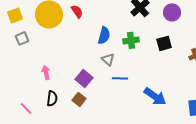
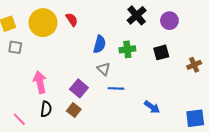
gray square: (22, 38) -> (15, 47), turned 32
pink arrow: (46, 72) -> (40, 82), size x1.5
blue arrow: (155, 96) -> (152, 107), size x0.7

